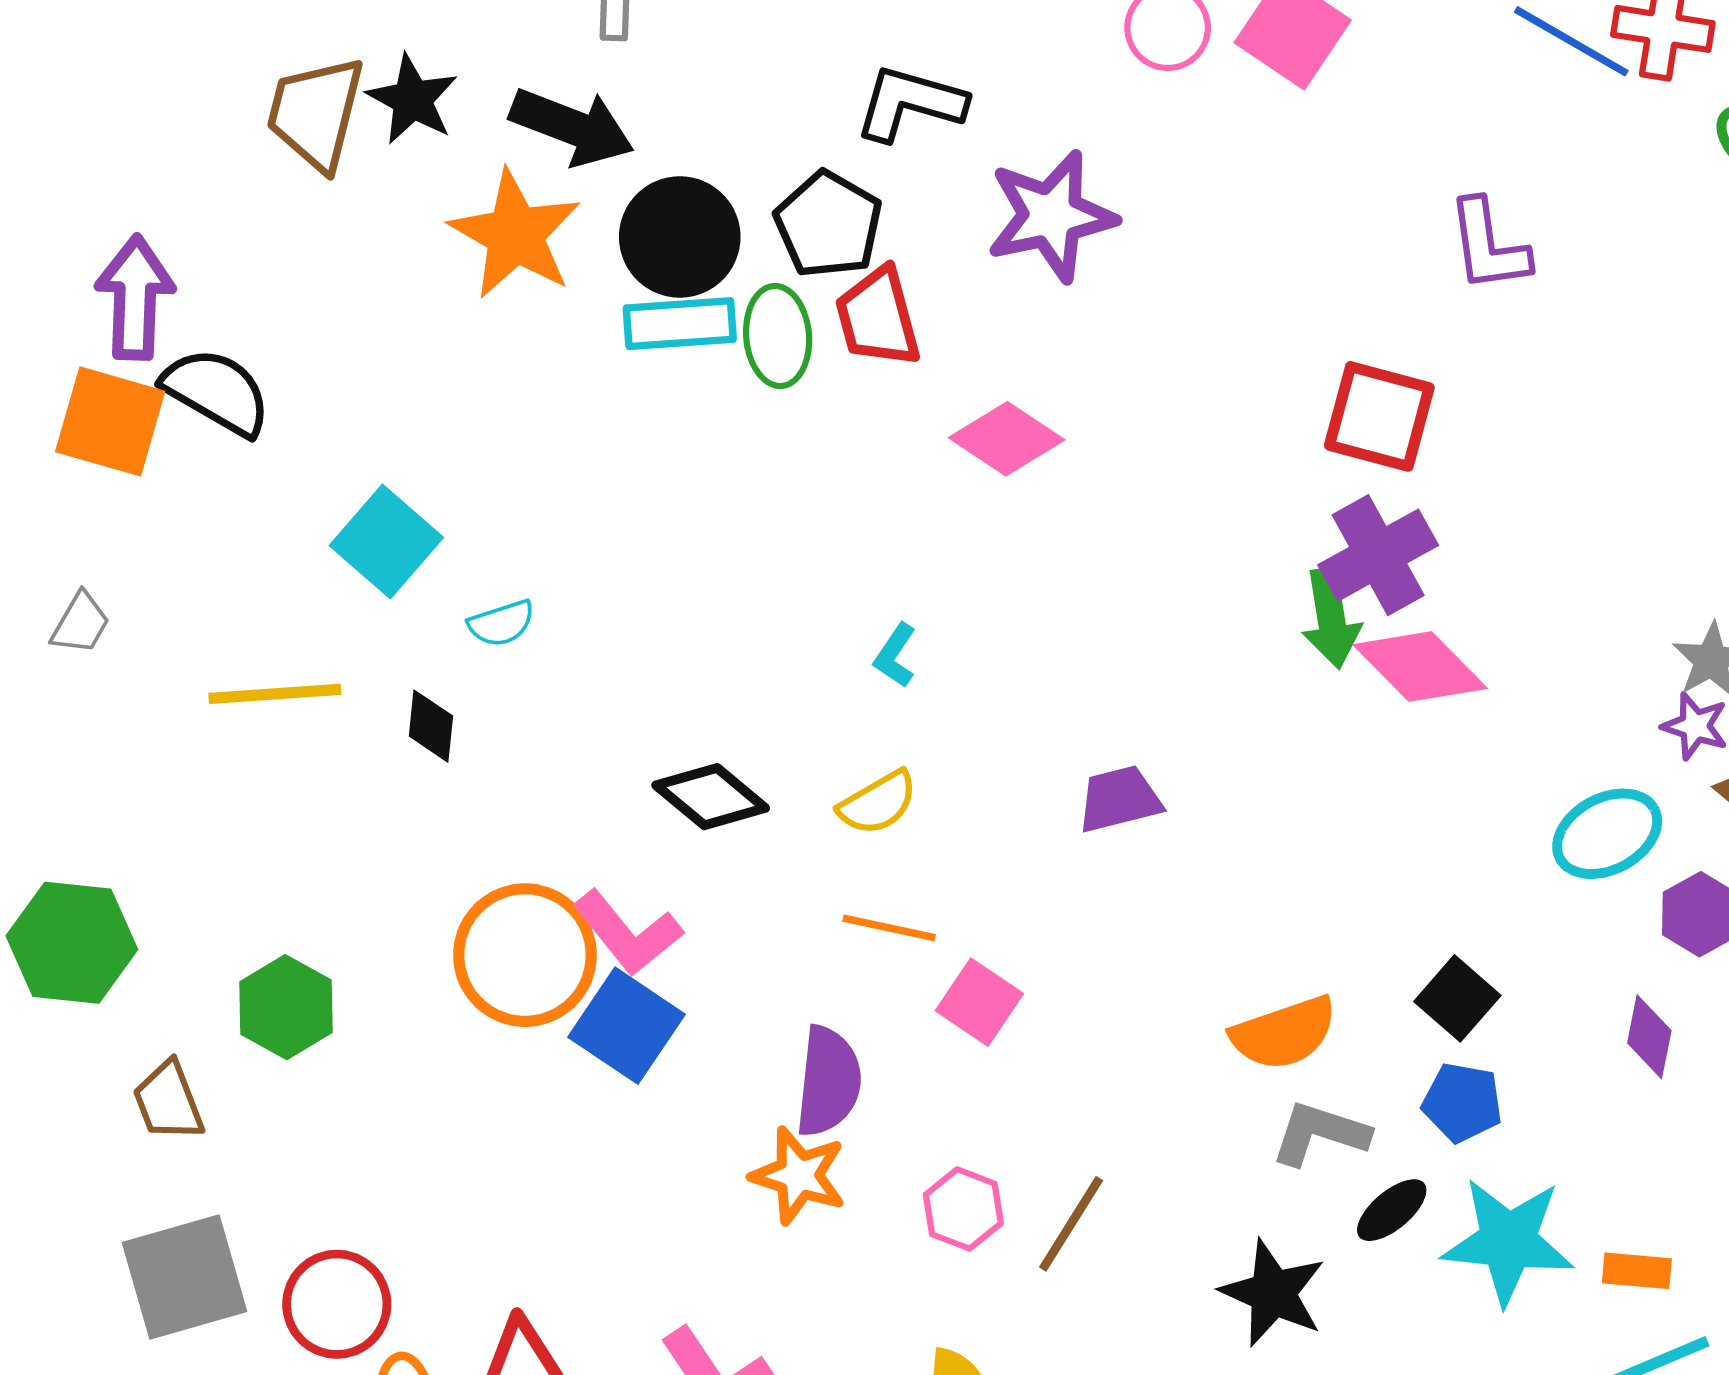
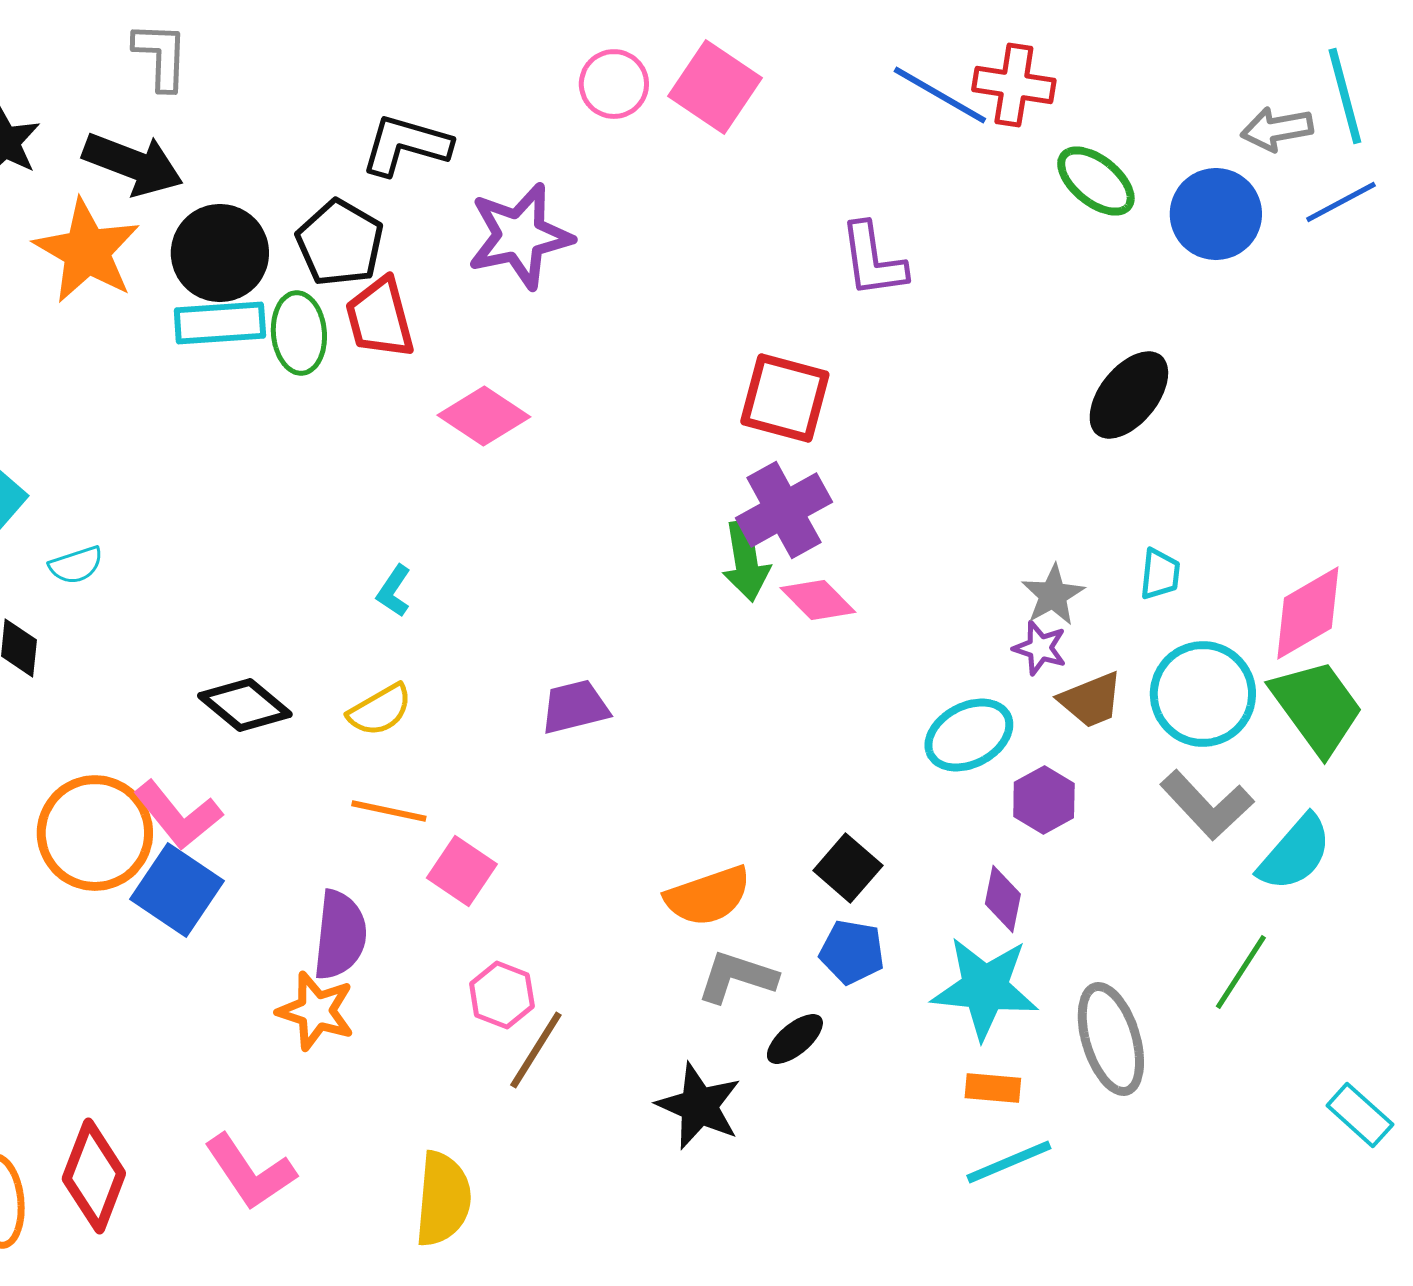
pink diamond: (1420, 667) -> (818, 600), size x0.7
pink hexagon: (963, 1209) -> (502, 995), moved
cyan star: (1508, 1241) -> (985, 988), moved

